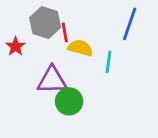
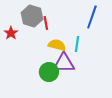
yellow semicircle: (80, 48) -> (57, 45), moved
purple triangle: (52, 80) -> (64, 63), moved

